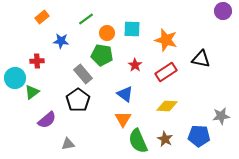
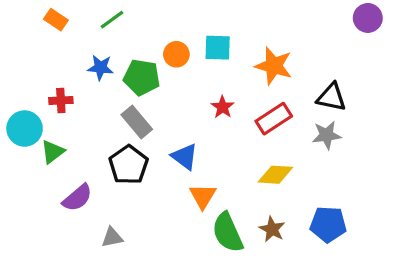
orange rectangle: (42, 17) -> (56, 20), moved, turned 72
green line: (86, 19) -> (112, 20), moved
green pentagon: (102, 55) -> (142, 77), moved
blue triangle: (125, 94) -> (185, 157), moved
gray star: (221, 116) -> (327, 135), moved

